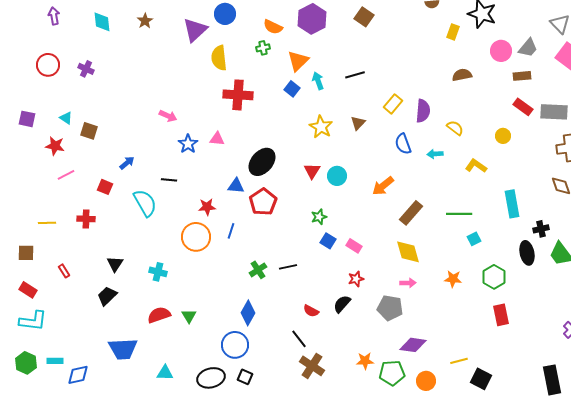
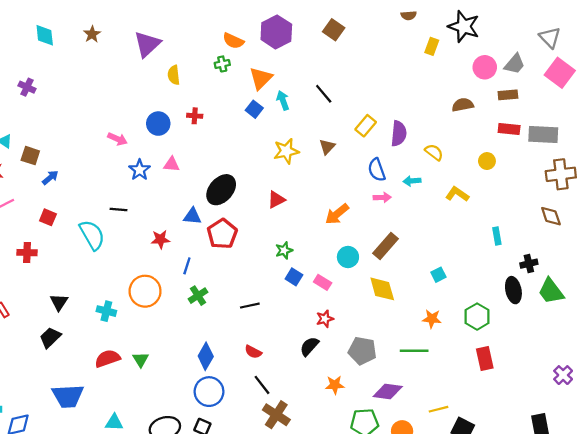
blue circle: (225, 14) -> (158, 124), moved
yellow semicircle: (219, 58) -> (174, 75), size x0.7
black line: (355, 75) -> (324, 94), turned 66
brown semicircle: (462, 75) -> (463, 105), moved
red cross: (238, 95) -> (195, 116), size x0.5
red rectangle: (523, 107) -> (509, 129), turned -30
yellow star: (321, 127) -> (286, 151), turned 30
blue arrow: (127, 163) -> (50, 178), moved
red triangle: (312, 171) -> (276, 200), turned 30
cyan circle: (337, 176) -> (348, 257), moved
orange arrow: (383, 186) -> (337, 214), moved
cyan rectangle: (512, 204) -> (497, 236), size x0.6
green line: (459, 214) -> (414, 351), moved
orange circle: (196, 237) -> (145, 291), moved
cyan square: (474, 239) -> (438, 275), moved
green cross: (258, 270) -> (198, 296), moved
pink arrow: (408, 283) -> (382, 197), moved
red semicircle: (311, 311) -> (253, 352), moved
blue circle: (235, 345) -> (209, 392), moved
orange star: (365, 361) -> (335, 385), moved

